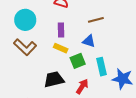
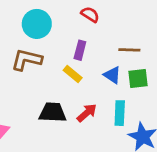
brown L-shape: (25, 47) -> (27, 60), turned 135
green square: (78, 61) -> (138, 78), moved
red arrow: (82, 87) -> (87, 113), moved

